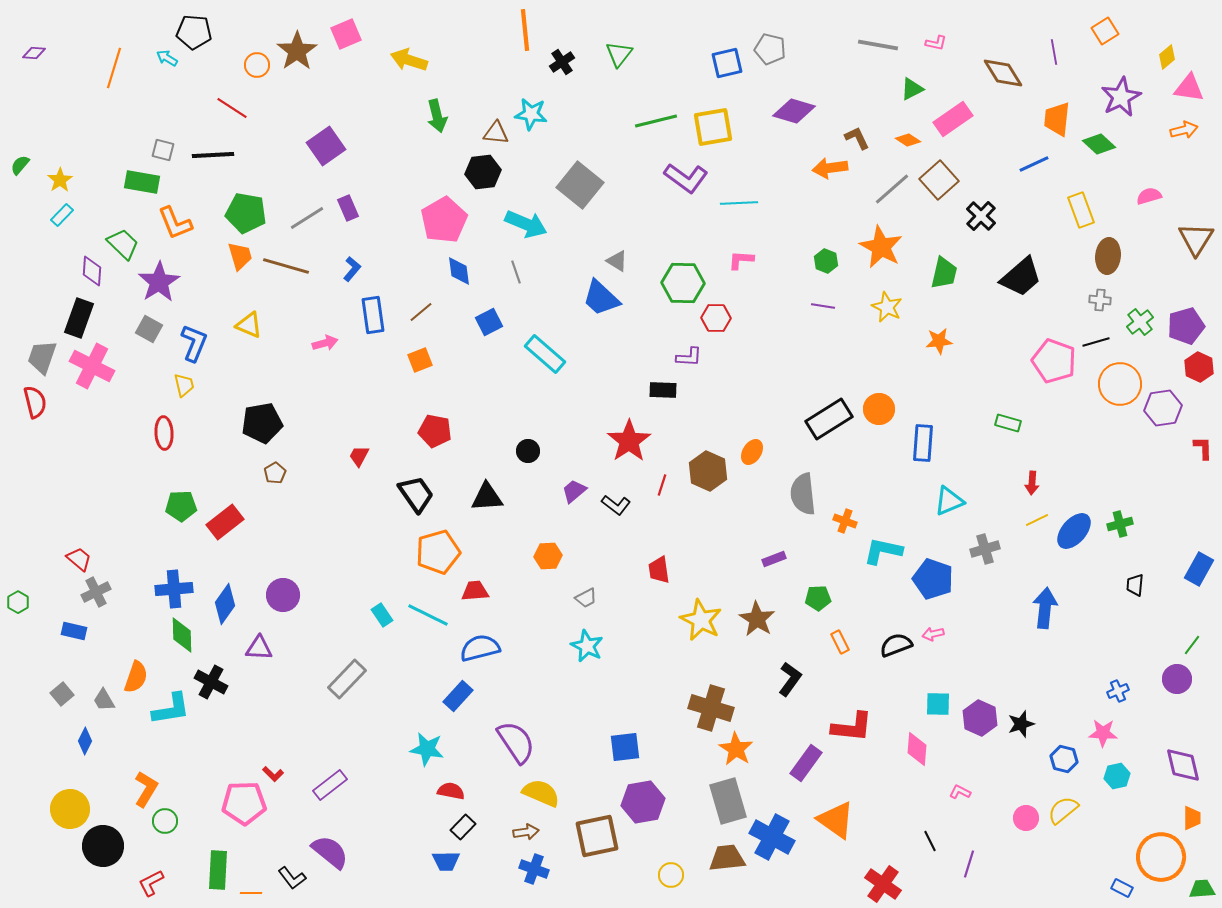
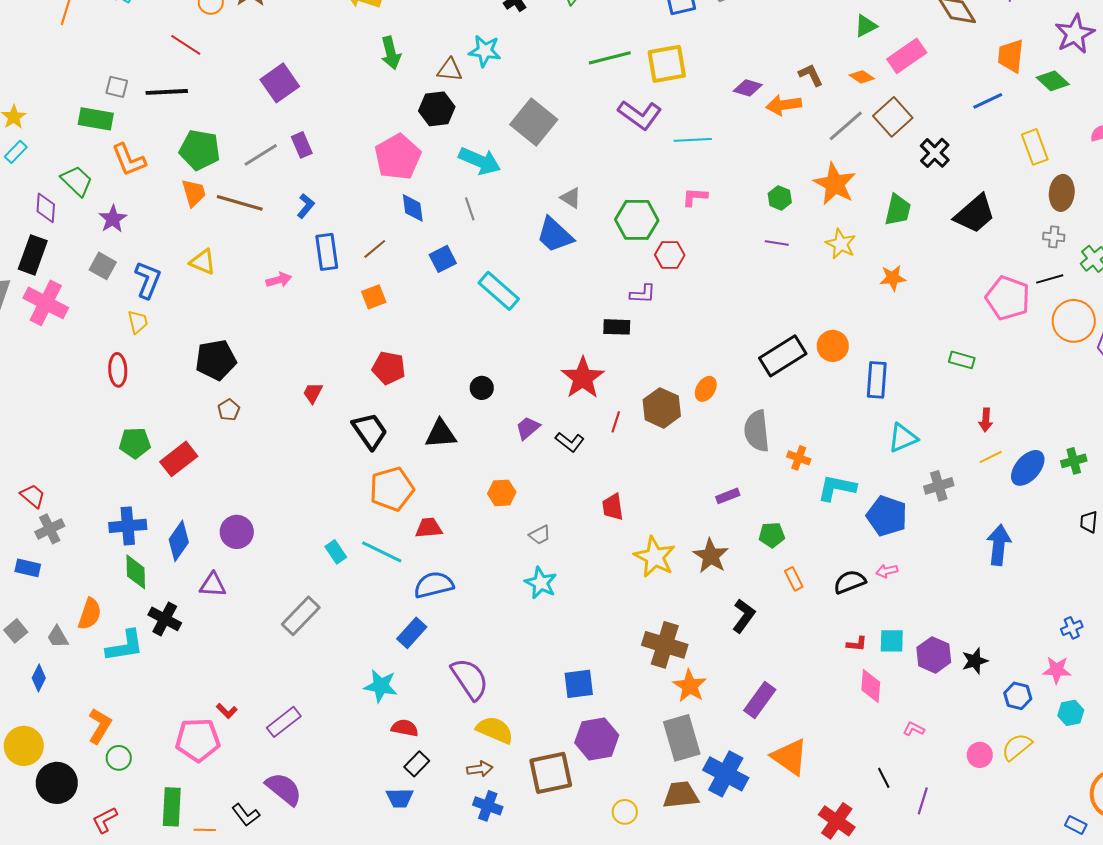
purple diamond: (794, 111) -> (748, 88), moved, size x0.7
purple star: (159, 282) -> (113, 219), size x0.7
red L-shape: (852, 727) -> (857, 644), moved, size x0.5

